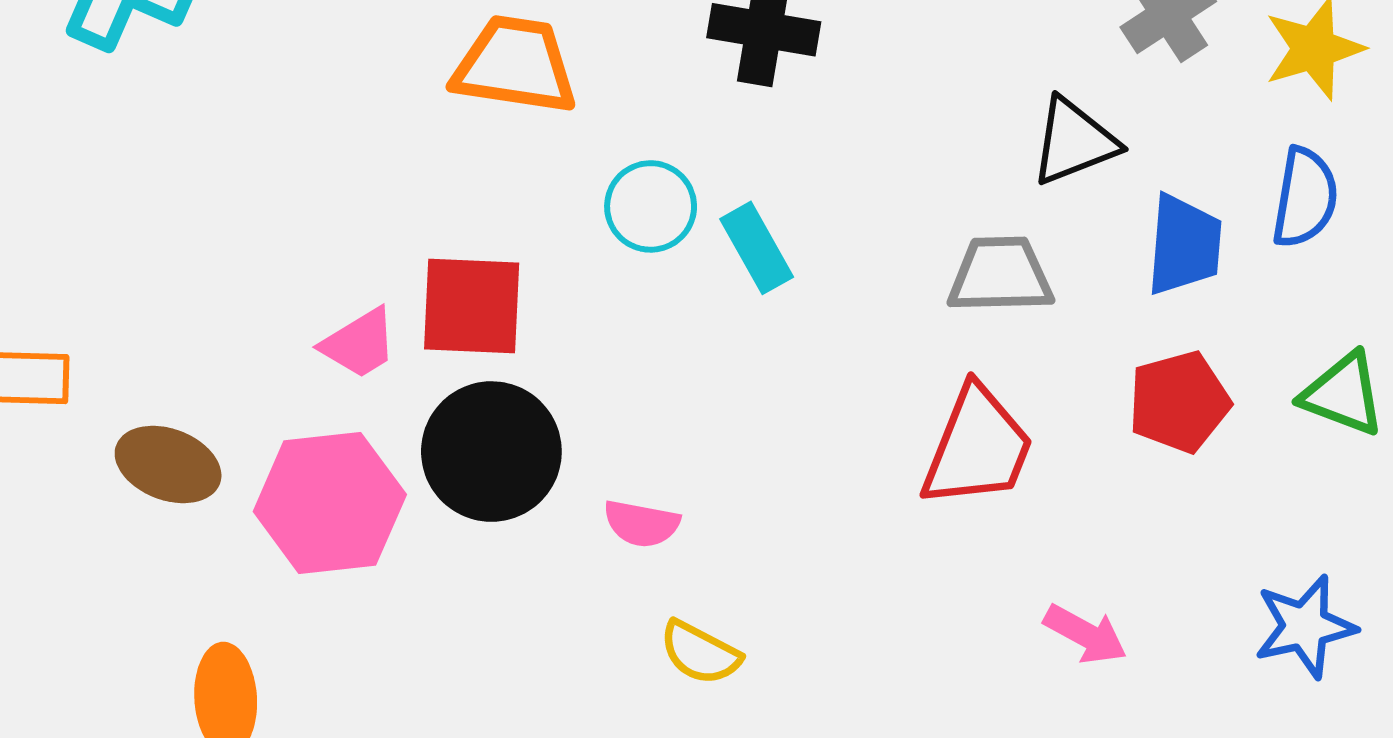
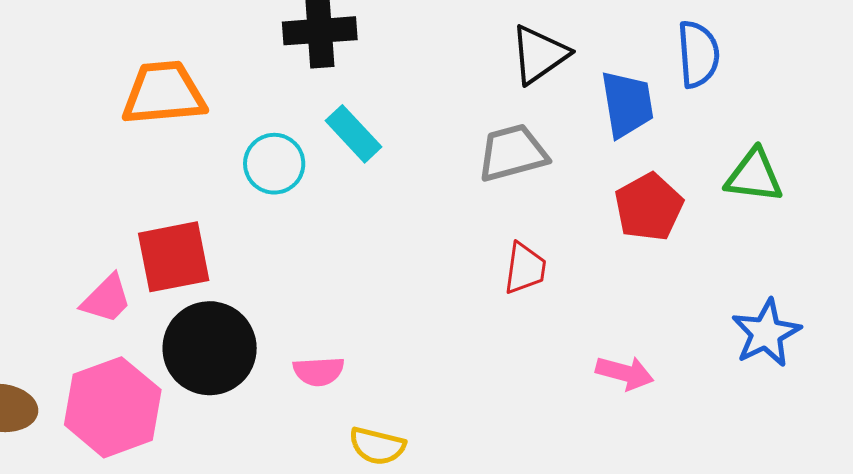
cyan rectangle: (757, 248) -> (353, 134), moved
red trapezoid: (978, 447) -> (525, 268), size x0.6

